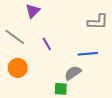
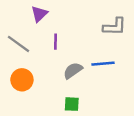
purple line: (47, 44) -> (56, 42), moved, turned 32
gray semicircle: (73, 73) -> (73, 71), moved

